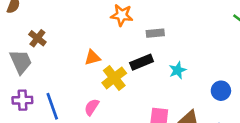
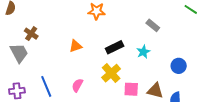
gray rectangle: (155, 33) -> (153, 25), moved, turned 48
yellow cross: (114, 78) -> (111, 73), moved
purple cross: (22, 100) -> (17, 91), moved

